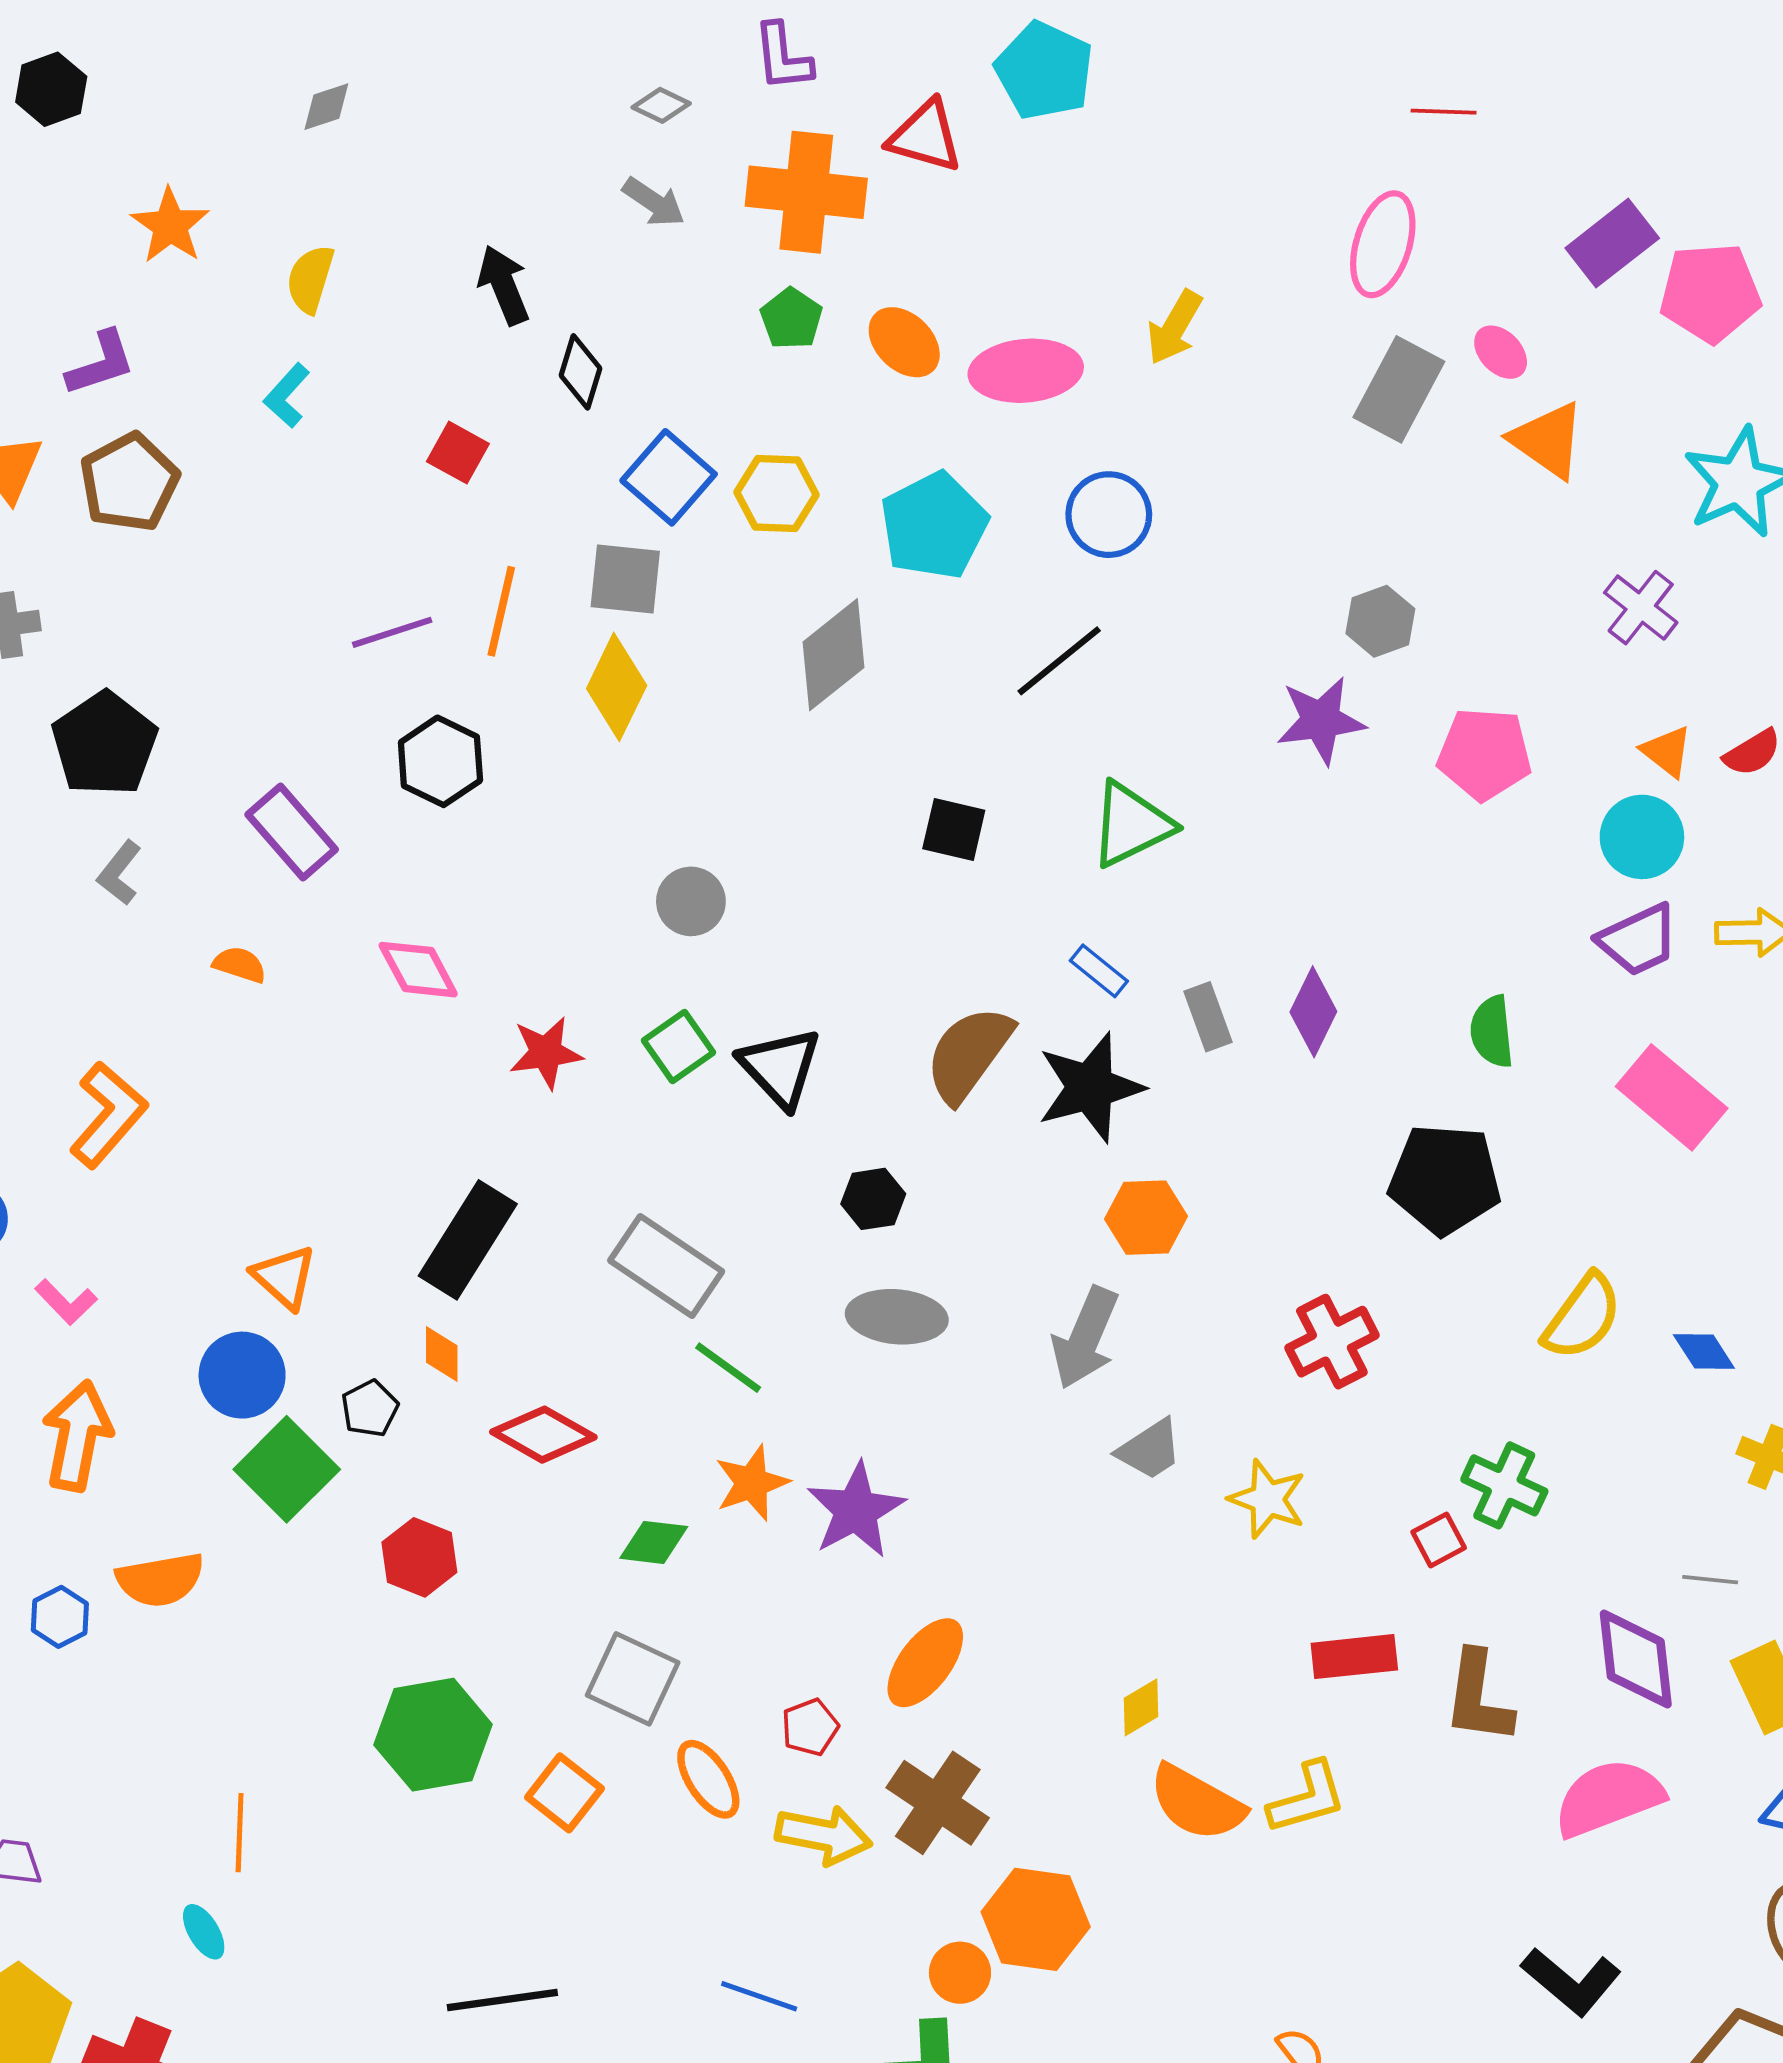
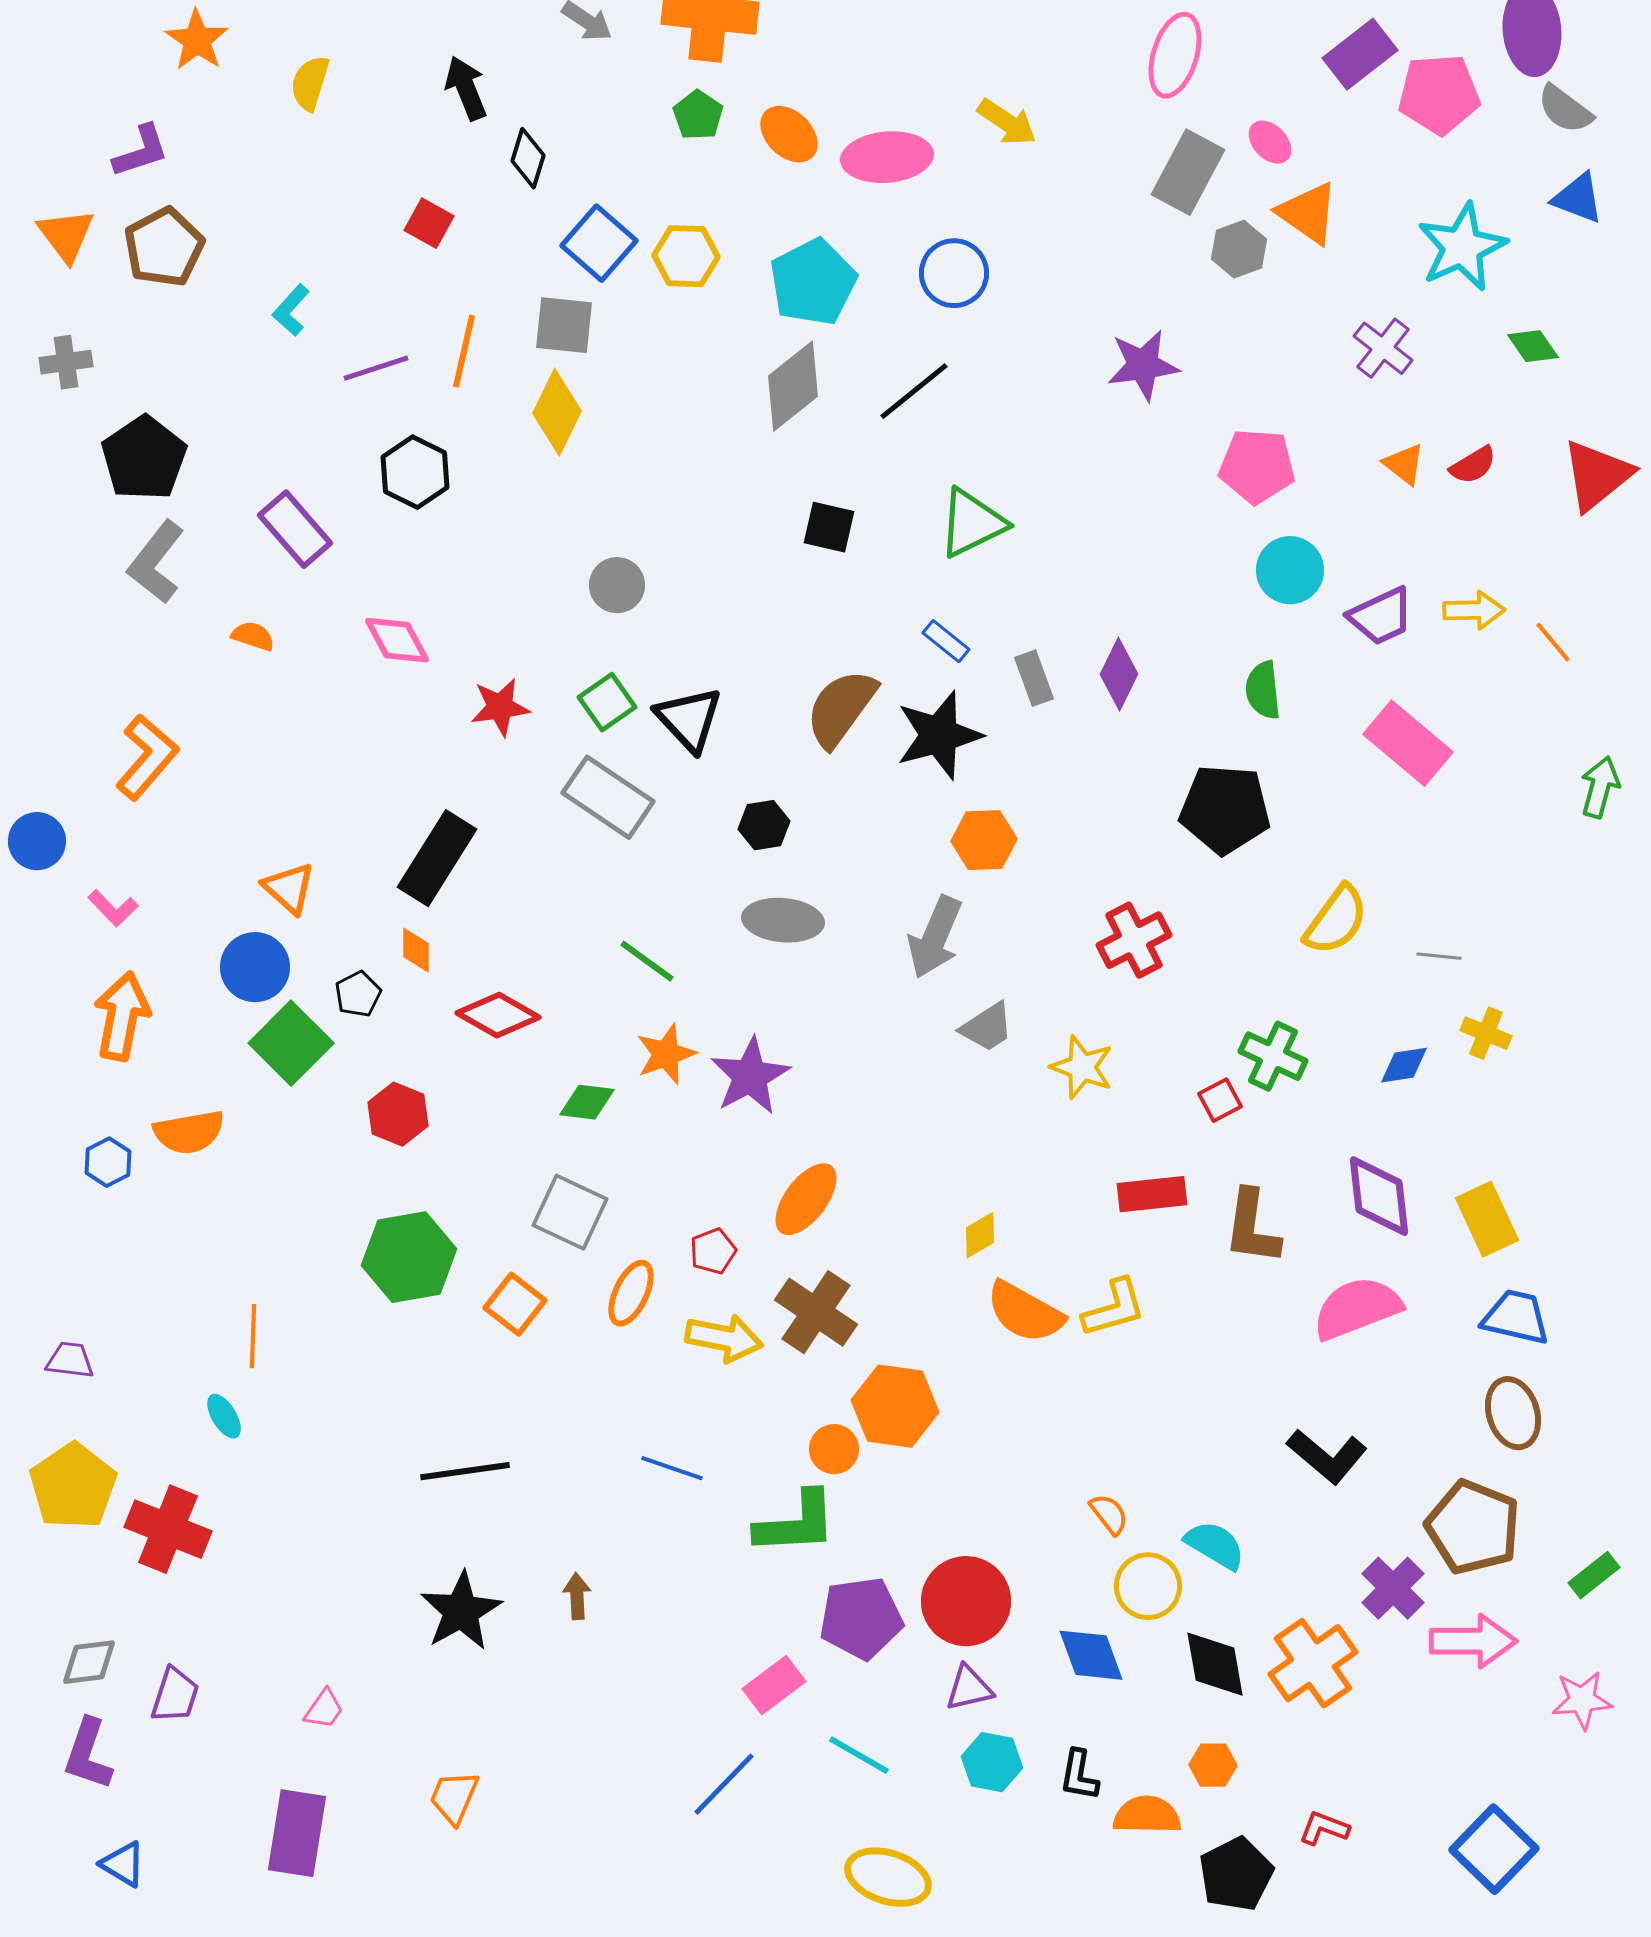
yellow arrow: (1174, 327) -> (1007, 122), turned -86
cyan L-shape: (287, 396) -> (291, 310), moved
gray hexagon: (1380, 621) -> (1239, 249), moved
gray diamond: (834, 655) -> (793, 386), moved
purple star: (1321, 720) -> (1143, 365), moved
cyan circle: (1642, 837) -> (1290, 570), moved
gray L-shape: (119, 873) -> (156, 562), size x1.6
gray rectangle: (666, 1266) -> (608, 797), moved
blue diamond: (1704, 1351) -> (1404, 1065), moved, turned -66
gray line: (1710, 1580) -> (1439, 956), moved
orange ellipse: (708, 1779) -> (631, 1293), turned 58

